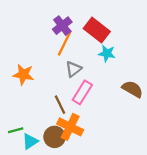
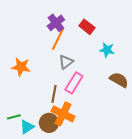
red rectangle: (97, 30) -> (87, 27), size x0.7
cyan star: (107, 53) -> (107, 50), moved
brown line: (60, 105) -> (54, 94), turned 36

